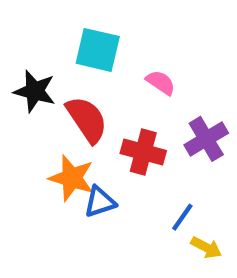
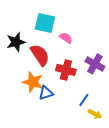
pink semicircle: (161, 82) -> (66, 38), moved
black star: (35, 91) -> (16, 42), turned -30
purple cross: (206, 139) -> (95, 64), turned -30

